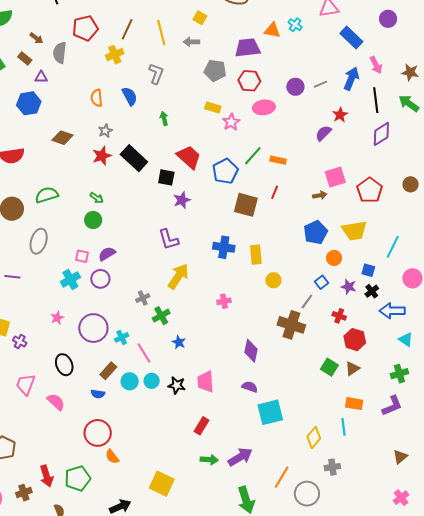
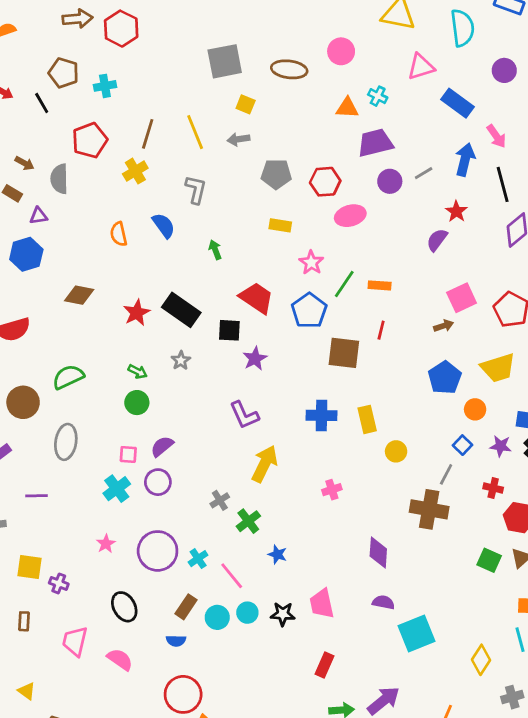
purple trapezoid: (248, 48) -> (375, 143), moved
pink star: (231, 122) -> (311, 263), moved
gray star: (105, 131) -> (181, 360), moved

